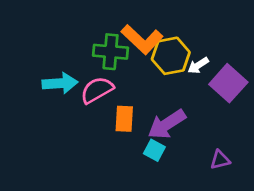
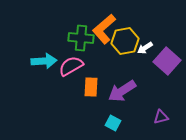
orange L-shape: (142, 39) -> (104, 29), turned 96
cyan square: (154, 150) -> (113, 123), moved

